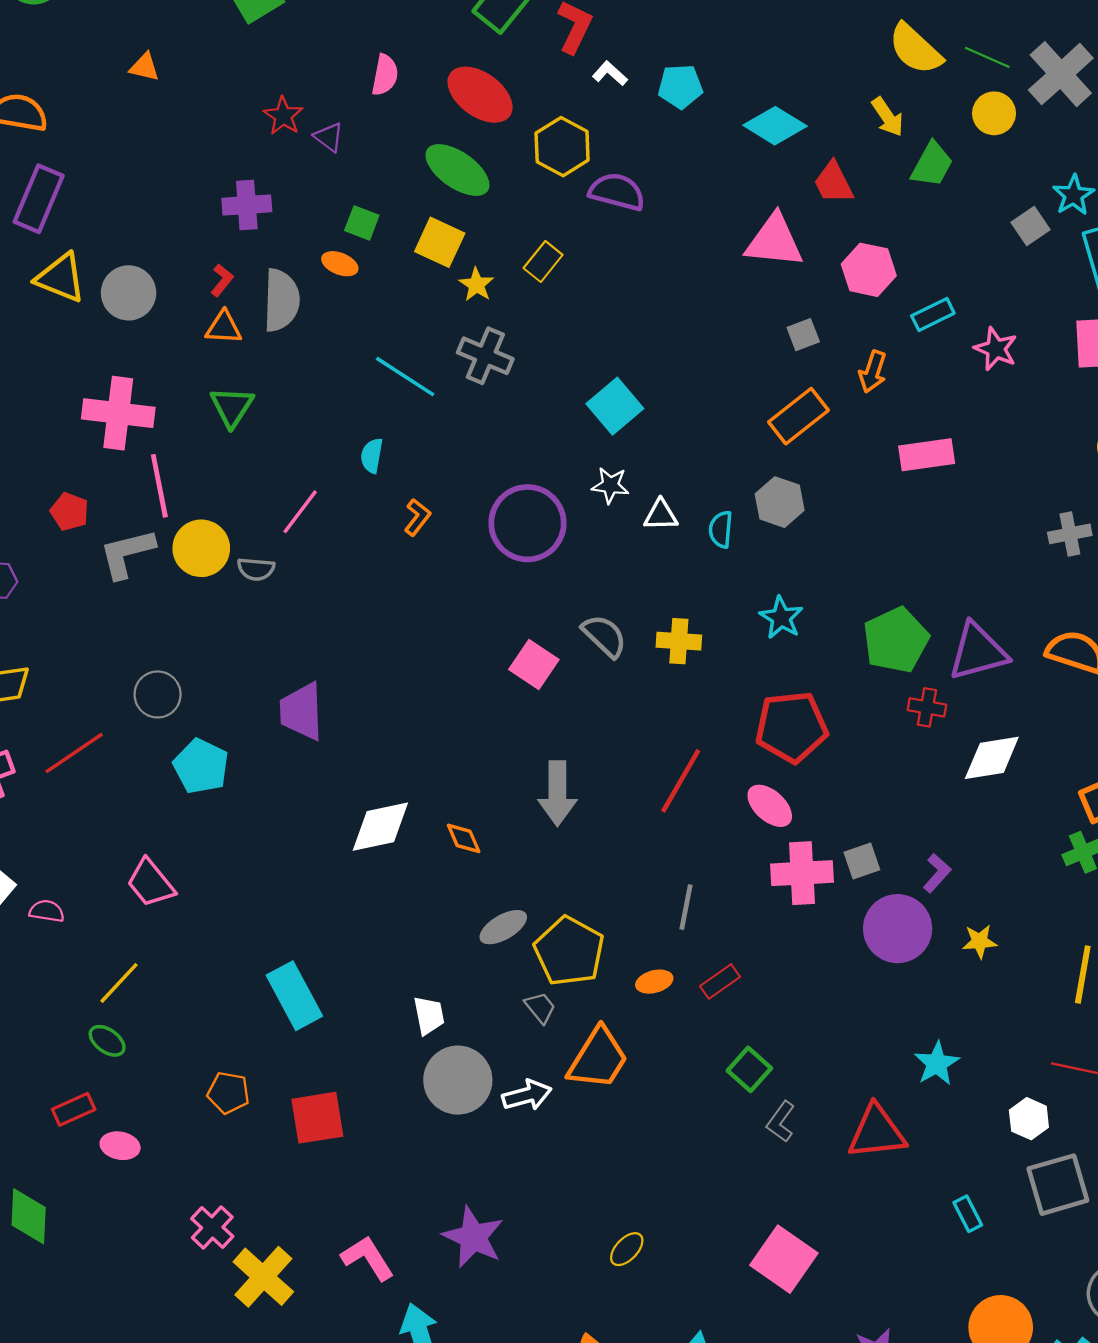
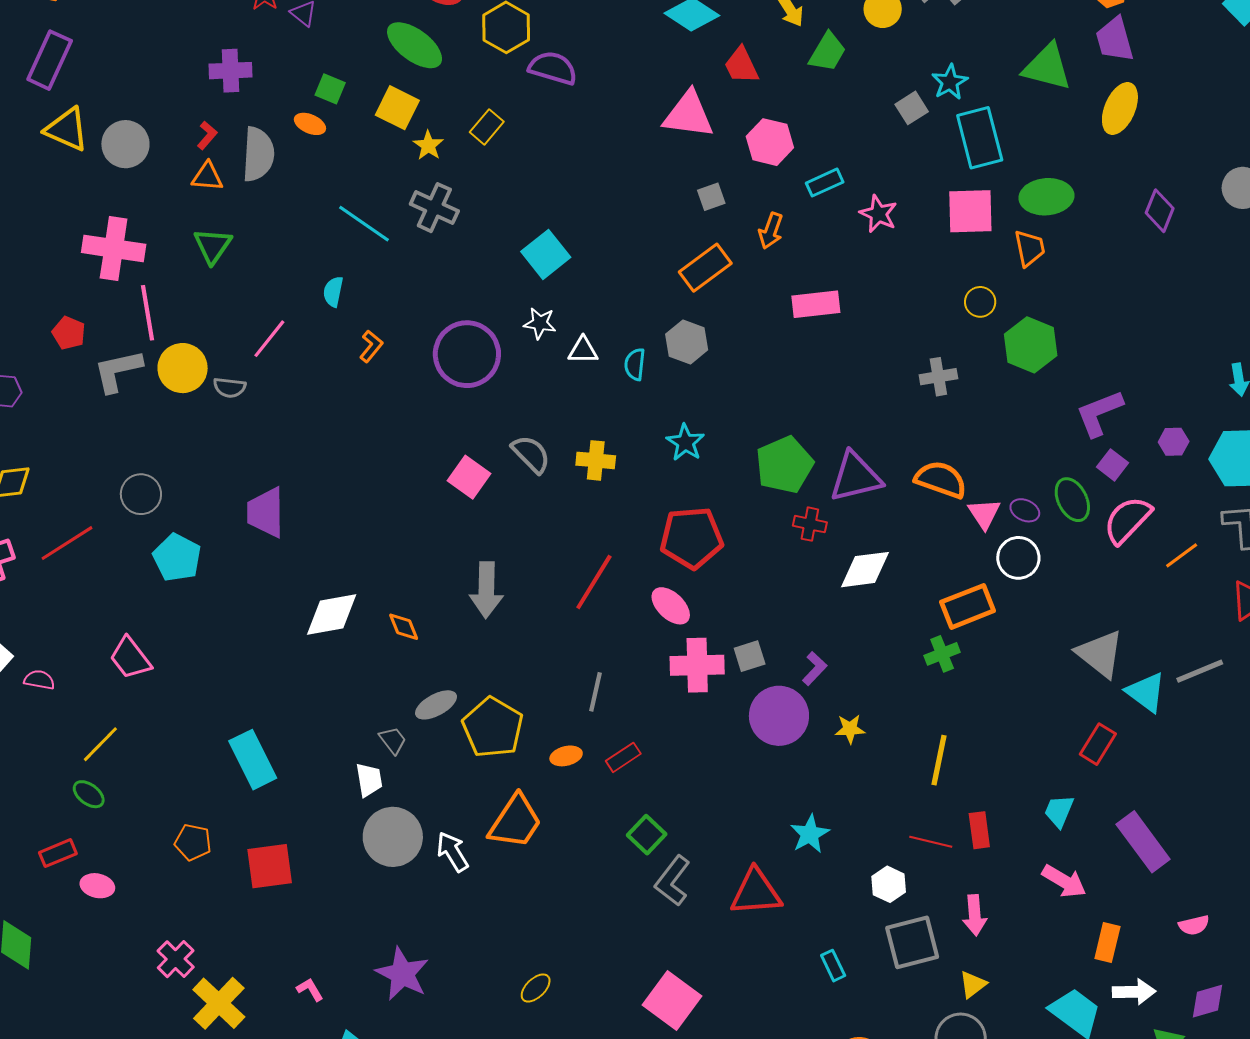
gray trapezoid: (540, 1008) -> (393, 740), moved
white arrow: (527, 1095) -> (452, 852), turned -108
gray L-shape: (781, 1122) -> (673, 881), size x1.4
pink L-shape: (368, 1258) -> (310, 989), size x0.6

